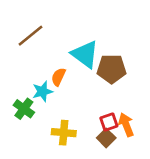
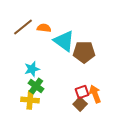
orange semicircle: (58, 77) -> (44, 28), moved, turned 72
green cross: (24, 109) -> (36, 86), moved
yellow cross: (64, 133) -> (30, 100), moved

